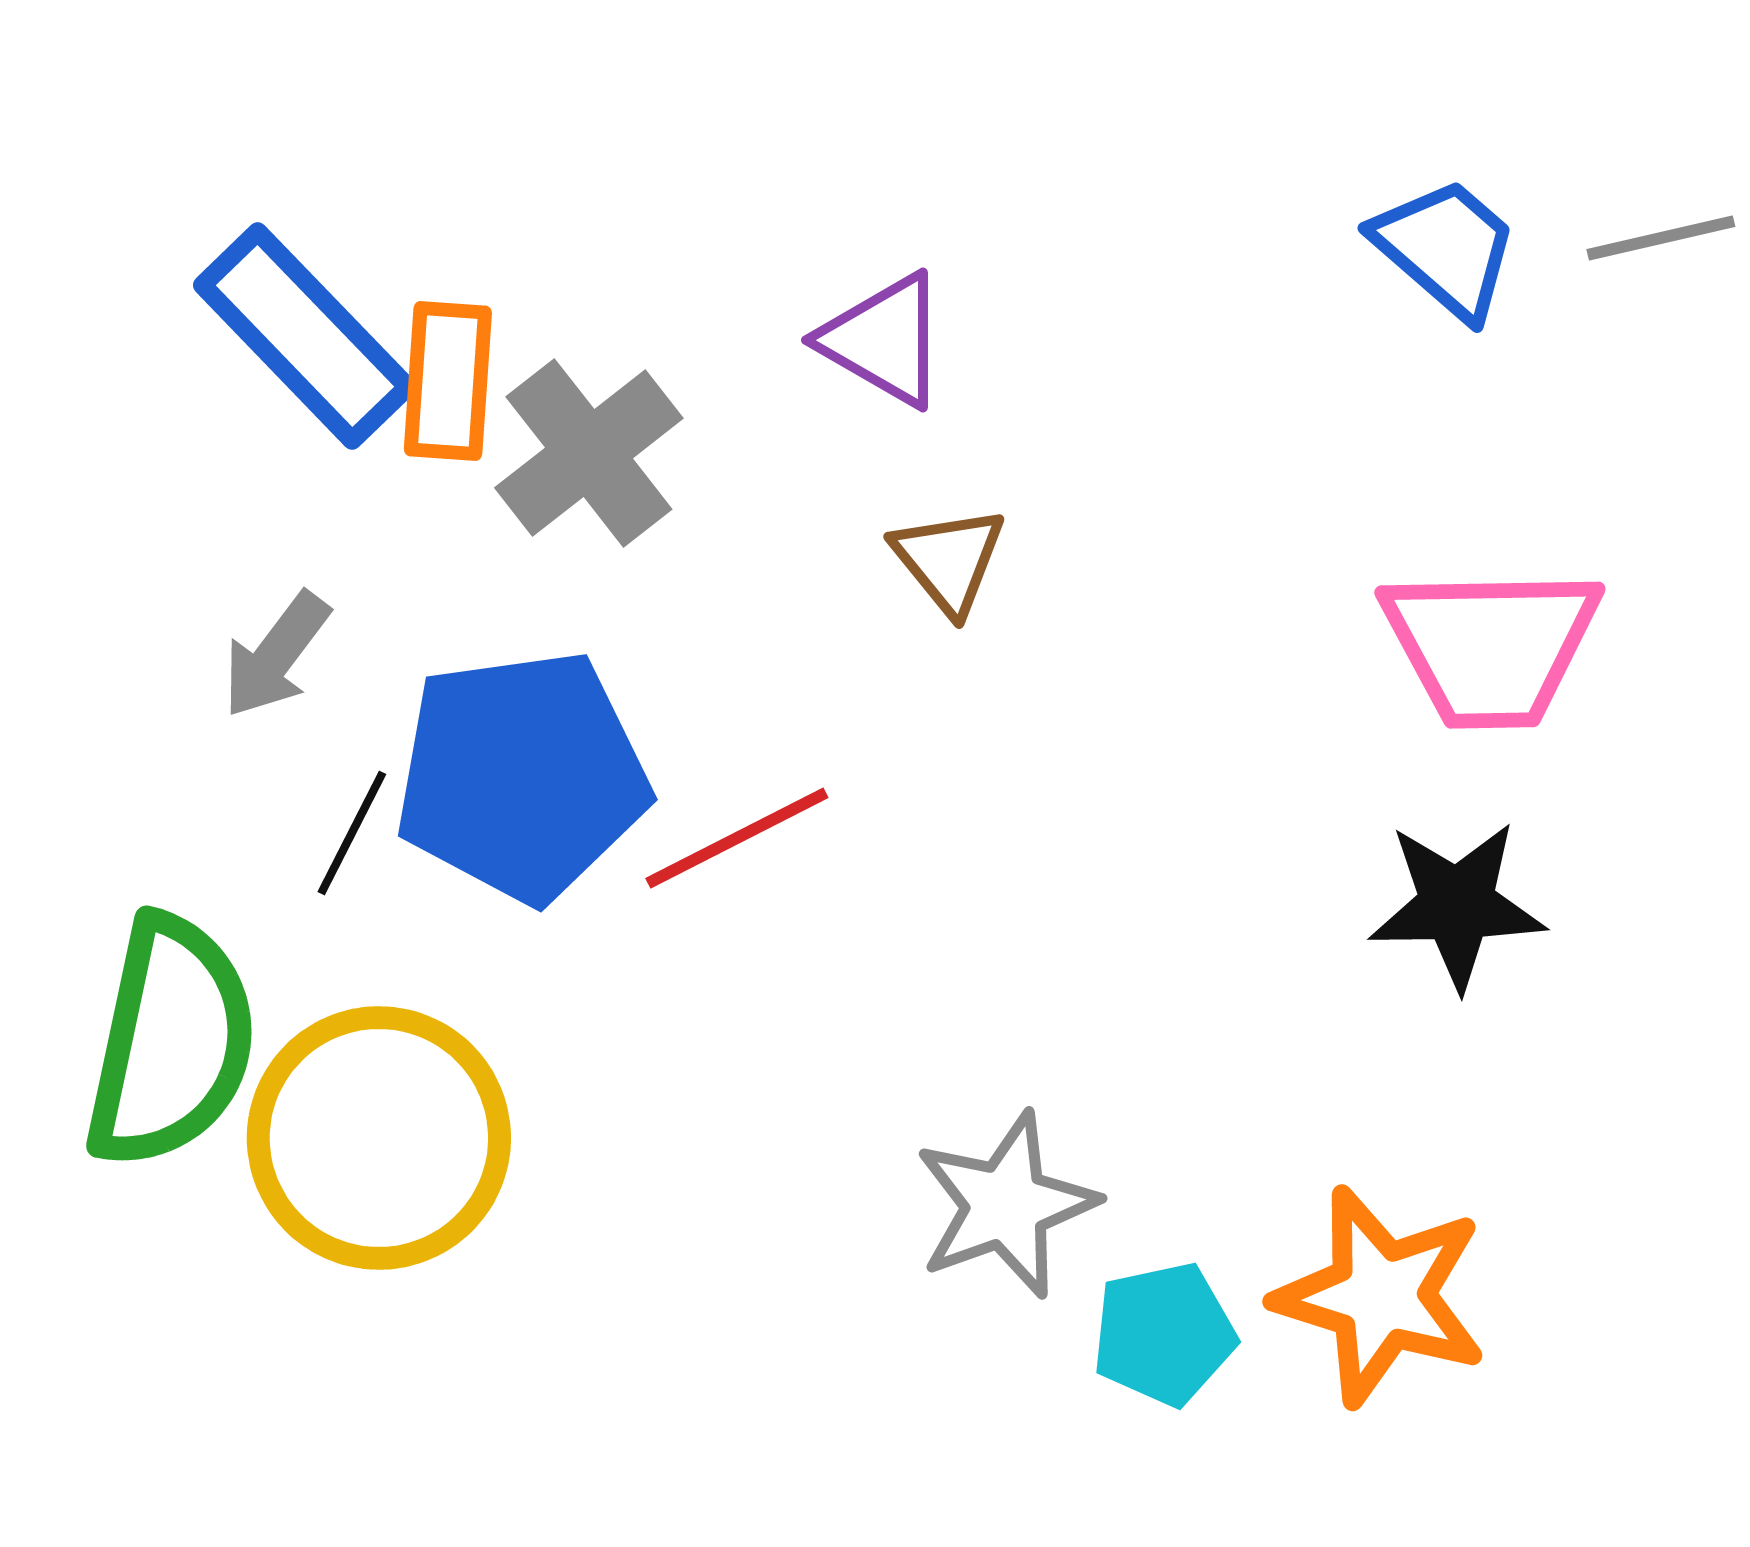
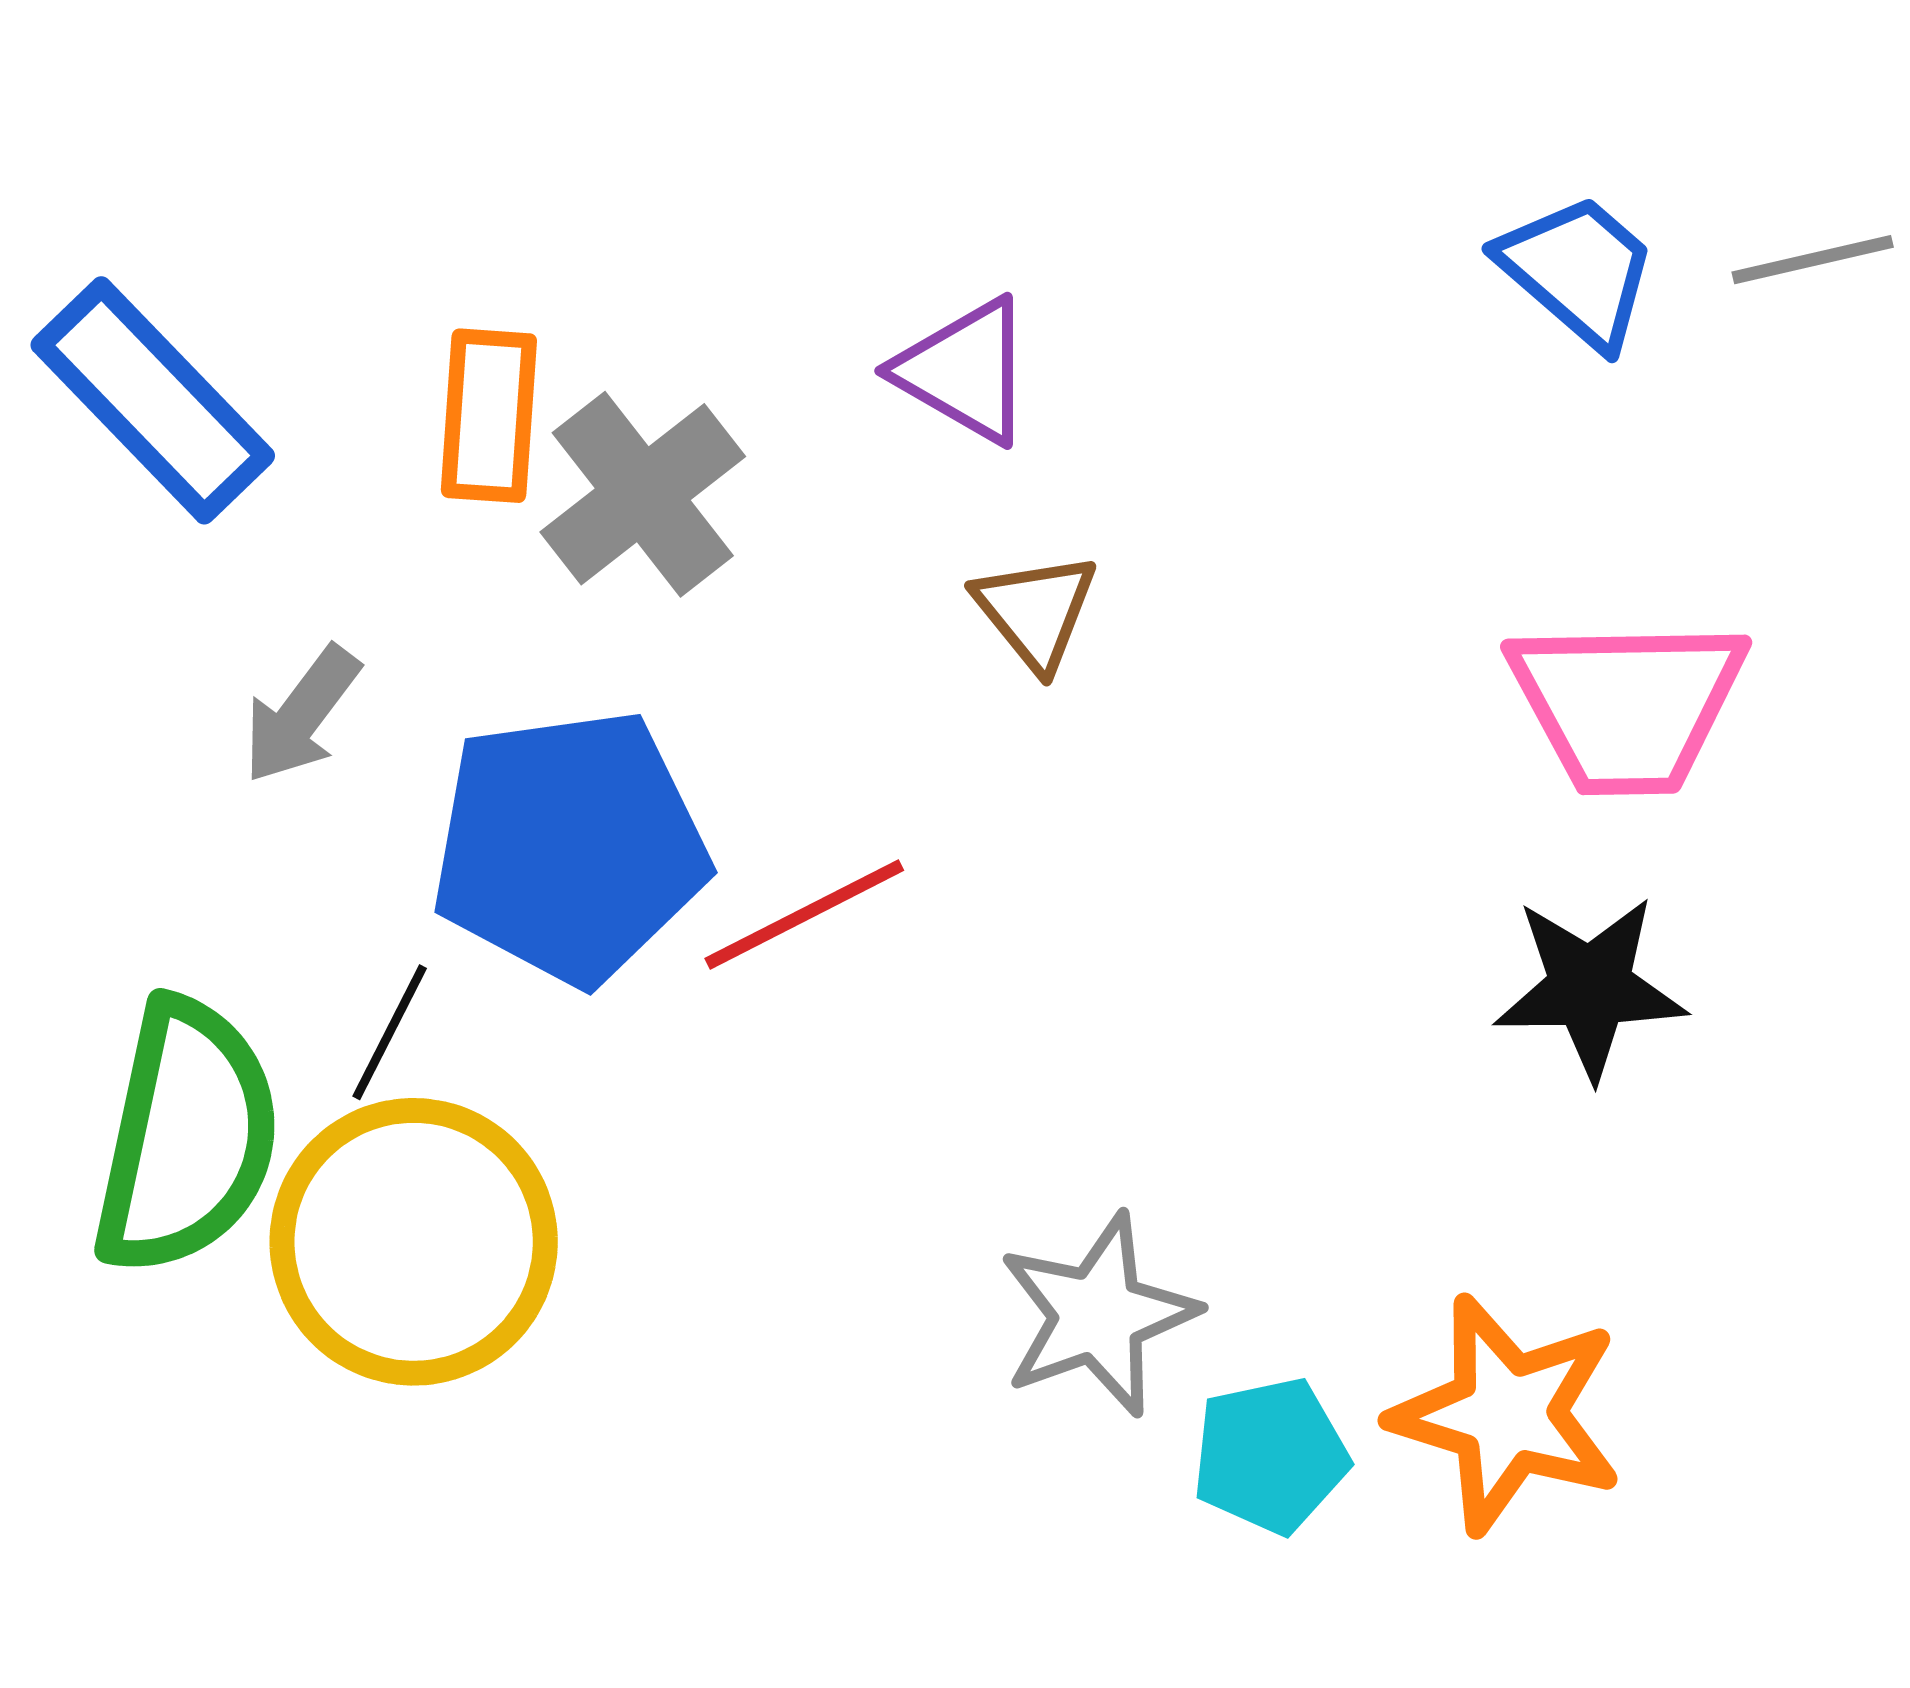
blue rectangle: (305, 336) -> (153, 400), moved
black line: (352, 833) -> (390, 1032), moved

